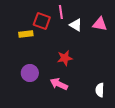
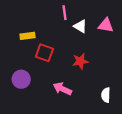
red square: (42, 21) -> (44, 53), moved
red star: (65, 58) -> (80, 61), moved
purple circle: (30, 73) -> (21, 79), moved

